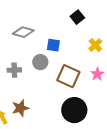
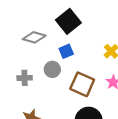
black square: (77, 17) -> (68, 21), moved, size x1.6
blue square: (53, 45) -> (66, 51), turned -32

